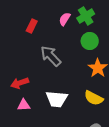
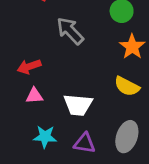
white trapezoid: (57, 99) -> (78, 105), moved

